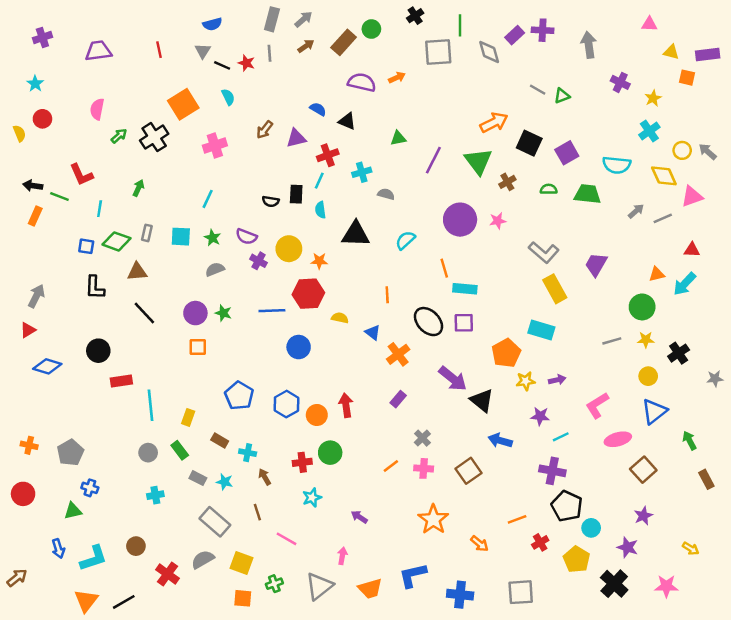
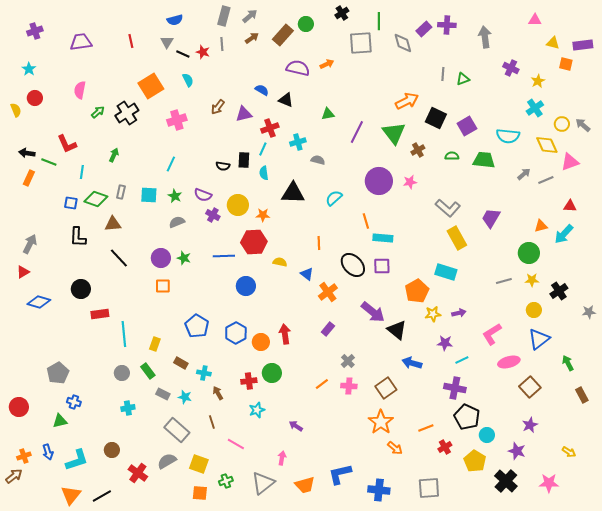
gray line: (538, 90) -> (443, 74), turned 64
orange cross: (29, 445) -> (24, 456), moved, turned -32
orange star: (433, 519) -> (381, 422), moved

